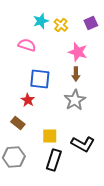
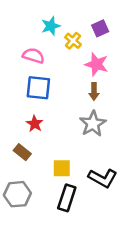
purple square: (91, 23) -> (100, 28), moved
yellow cross: (61, 25) -> (73, 41), moved
blue square: (40, 79) -> (38, 88), moved

